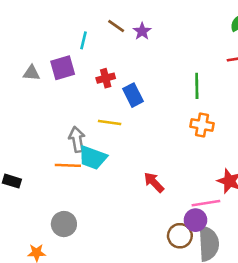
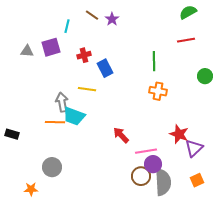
pink line: (206, 203) -> (146, 151), moved

